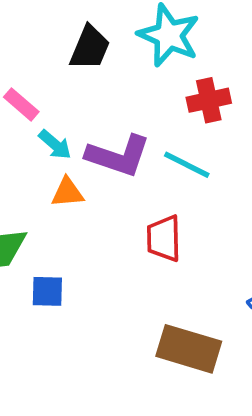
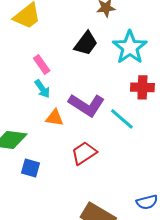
cyan arrow: (55, 145) -> (42, 89), moved
red trapezoid: (164, 238) -> (84, 153), moved, turned 44

